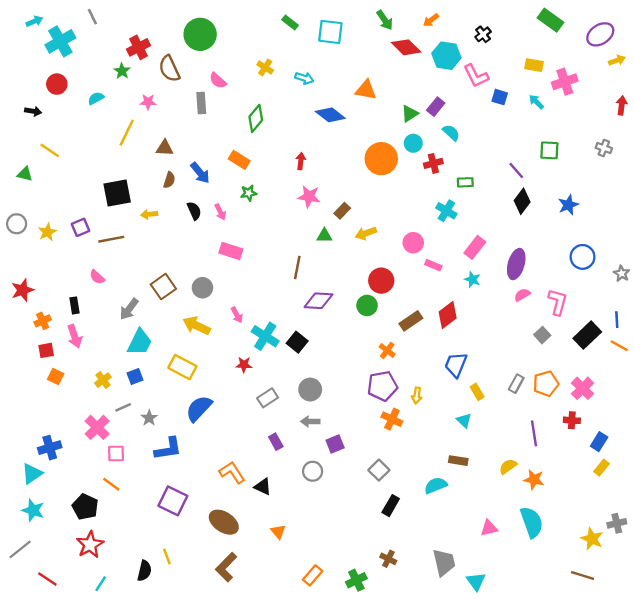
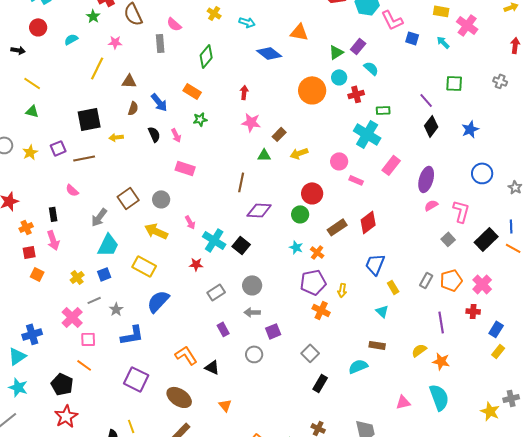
pink cross: (565, 82) -> (467, 25), turned -35
green triangle: (25, 174) -> (32, 111), moved
cyan cross: (446, 211) -> (367, 134), size x1.5
cyan star: (472, 279) -> (296, 247), moved

